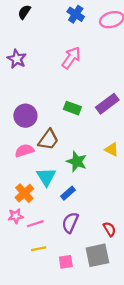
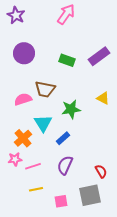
purple circle: (25, 116) -> (24, 53), moved
brown trapezoid: (48, 140) -> (45, 89), turned 65
green star: (77, 161) -> (71, 109), turned -30

